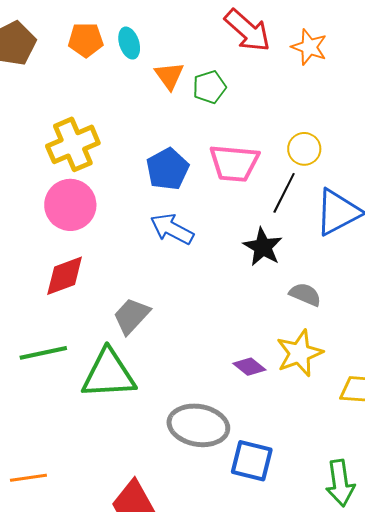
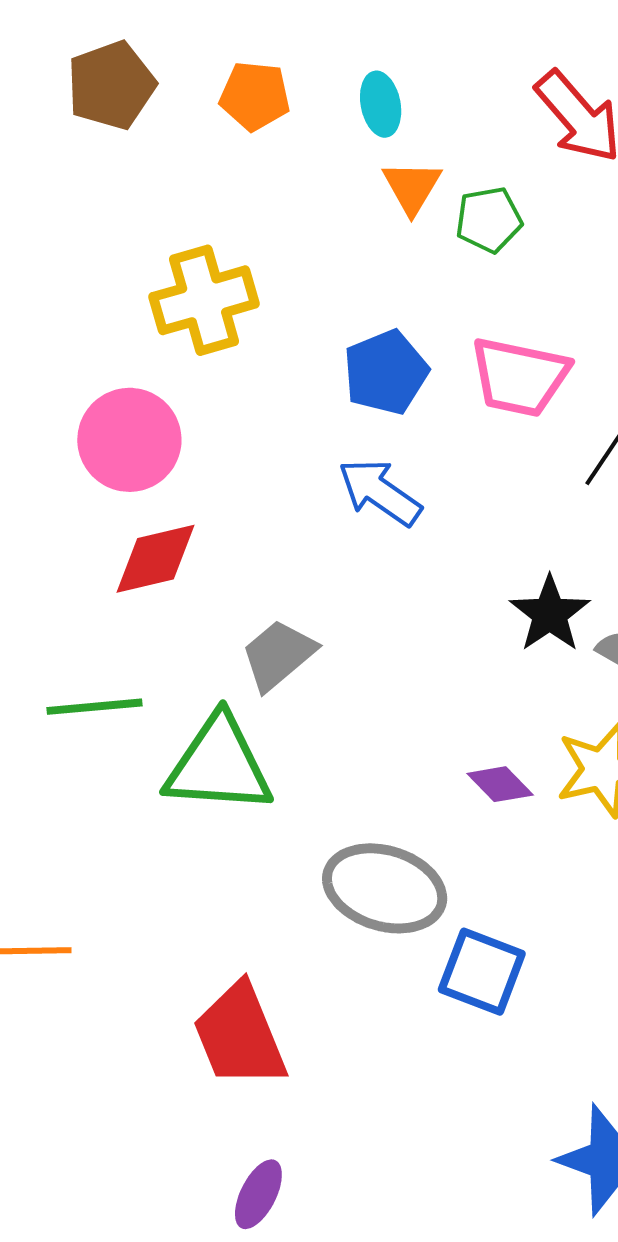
cyan ellipse: (129, 43) -> (381, 104), moved
pink circle: (70, 205) -> (129, 440), moved
black star: (263, 247) -> (550, 614), moved

